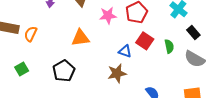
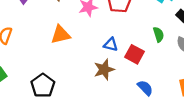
red square: (145, 41) -> (135, 54), moved
black pentagon: (64, 71) -> (43, 86), moved

